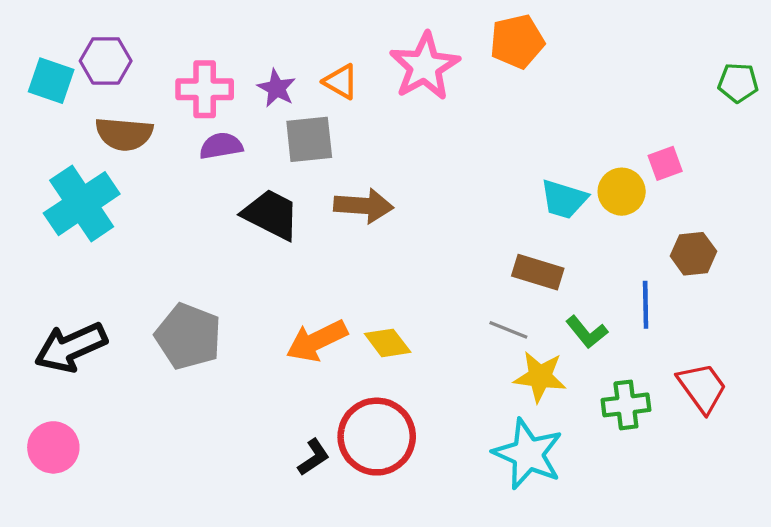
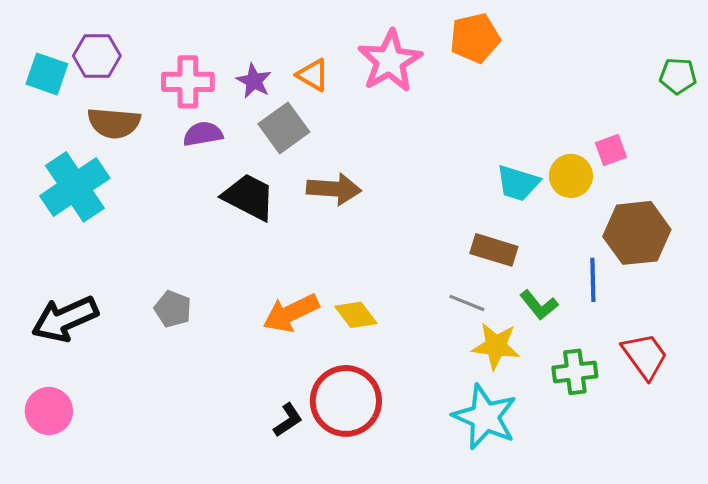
gray square: (309, 139) -> (284, 128), turned -30
brown hexagon: (693, 254) -> (637, 233), size x1.6
gray pentagon: (188, 336) -> (173, 309), size x0.6

